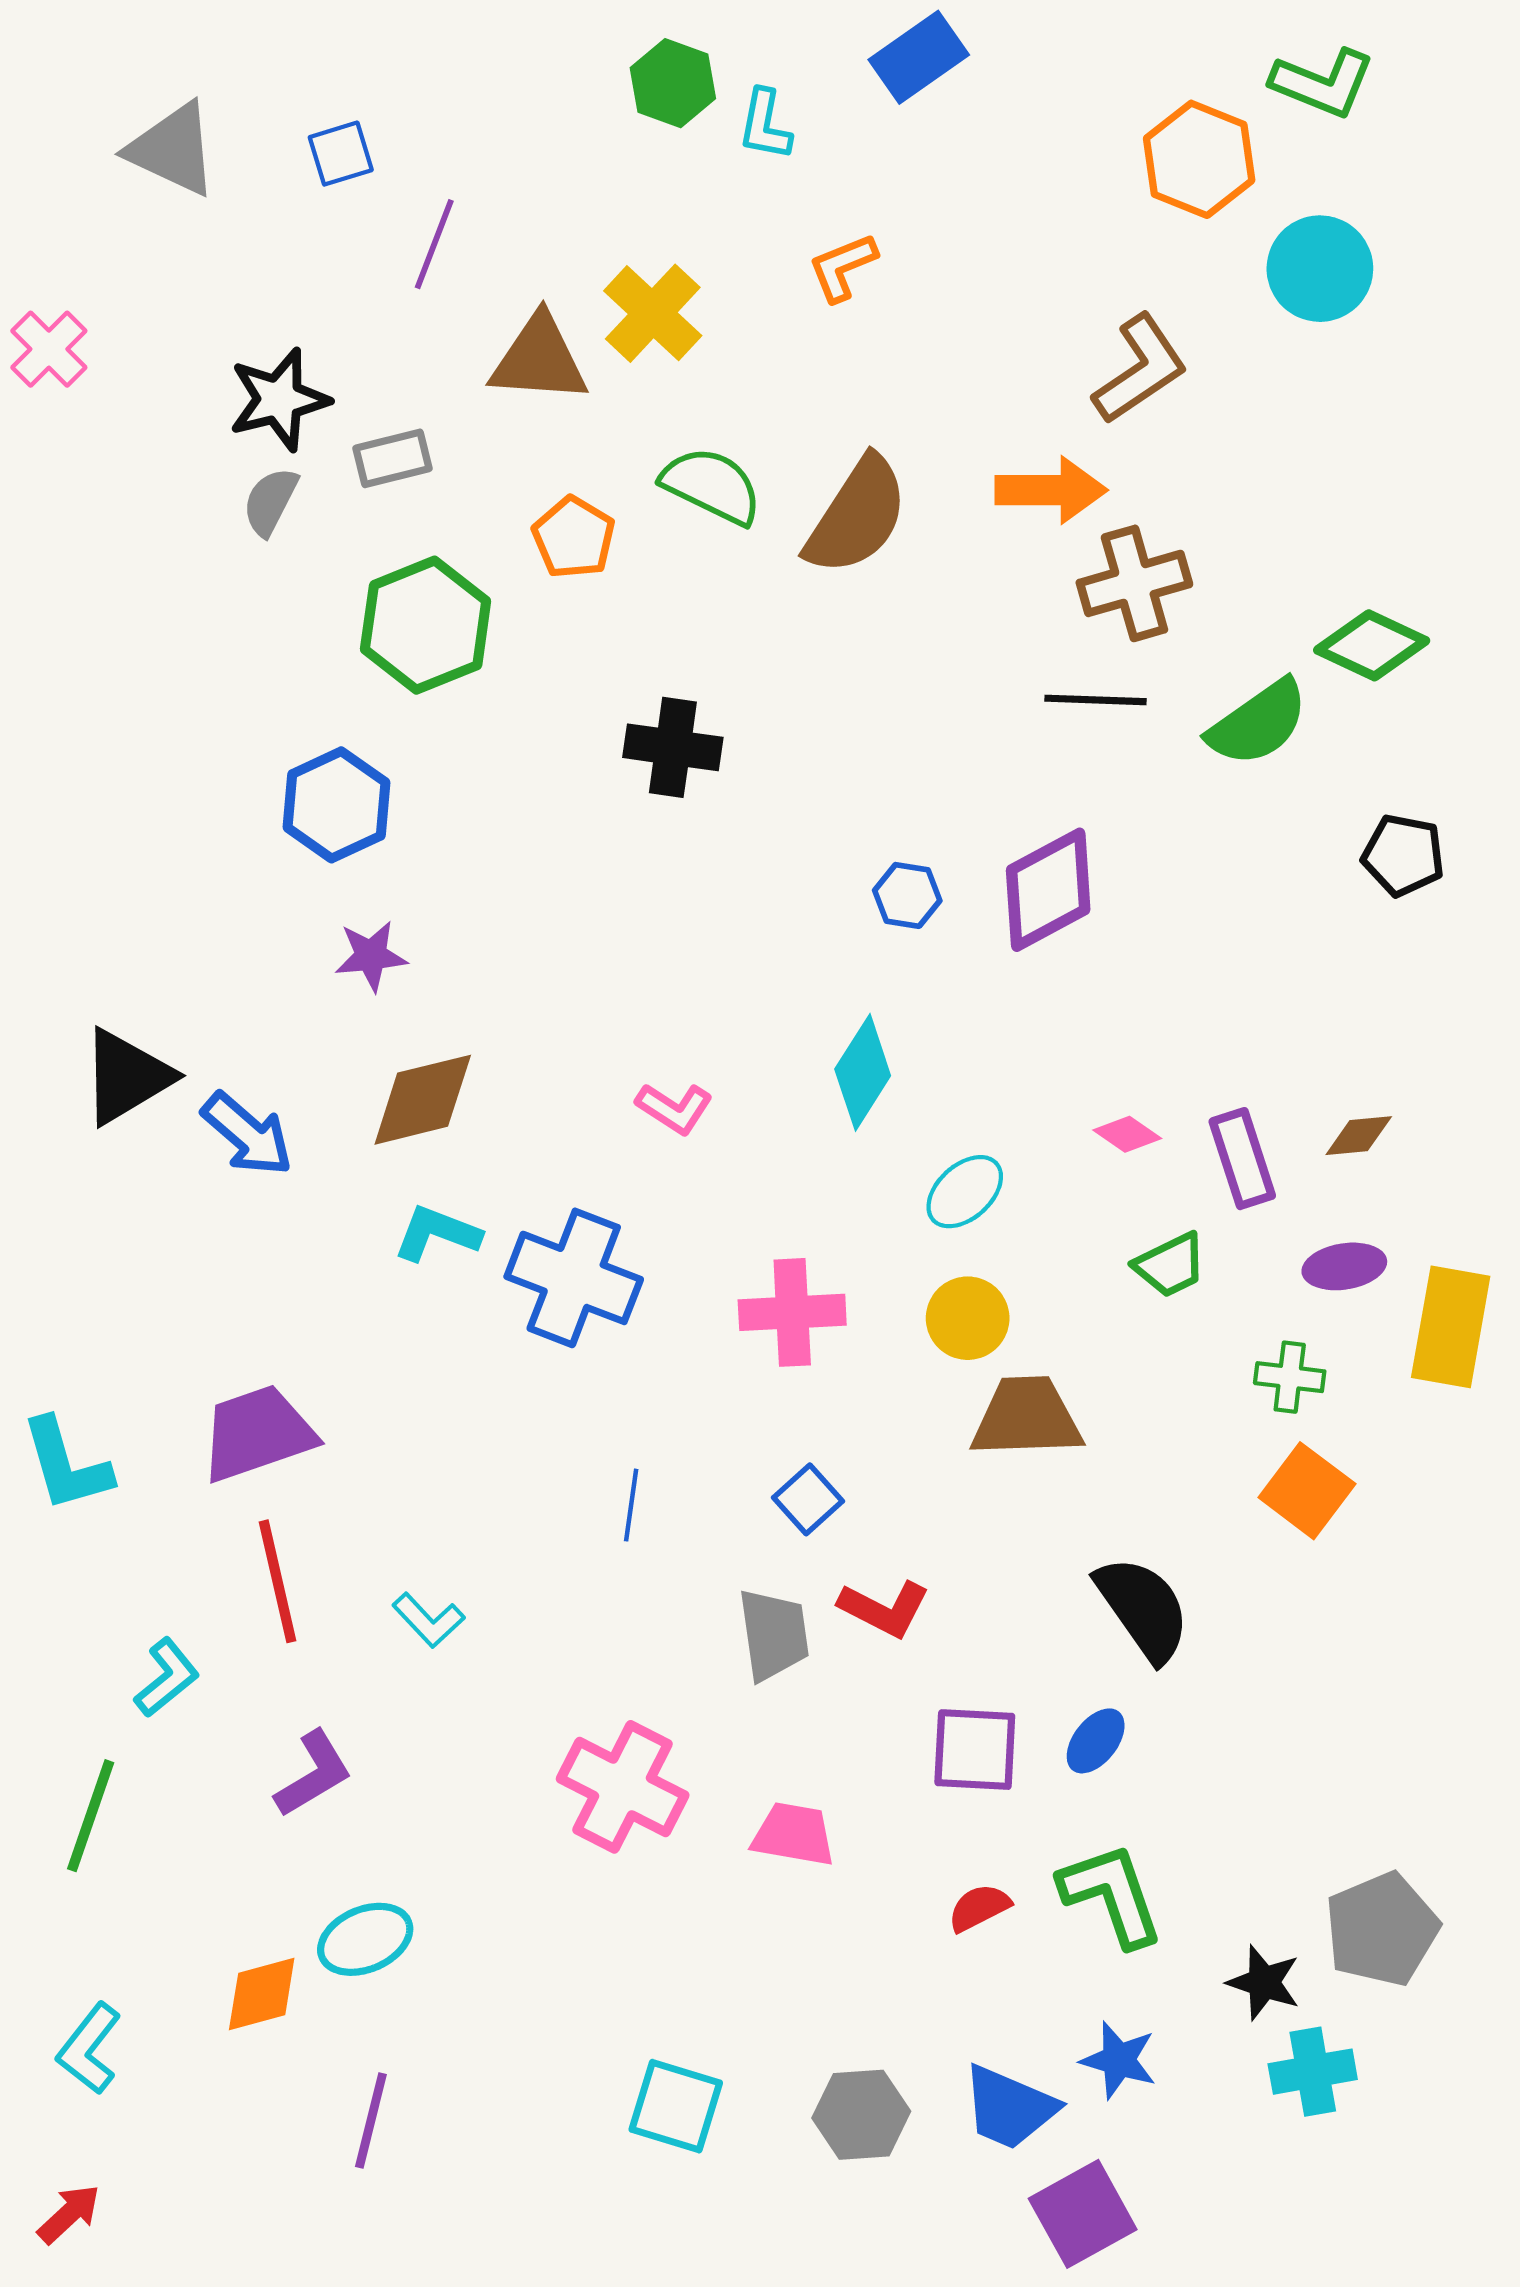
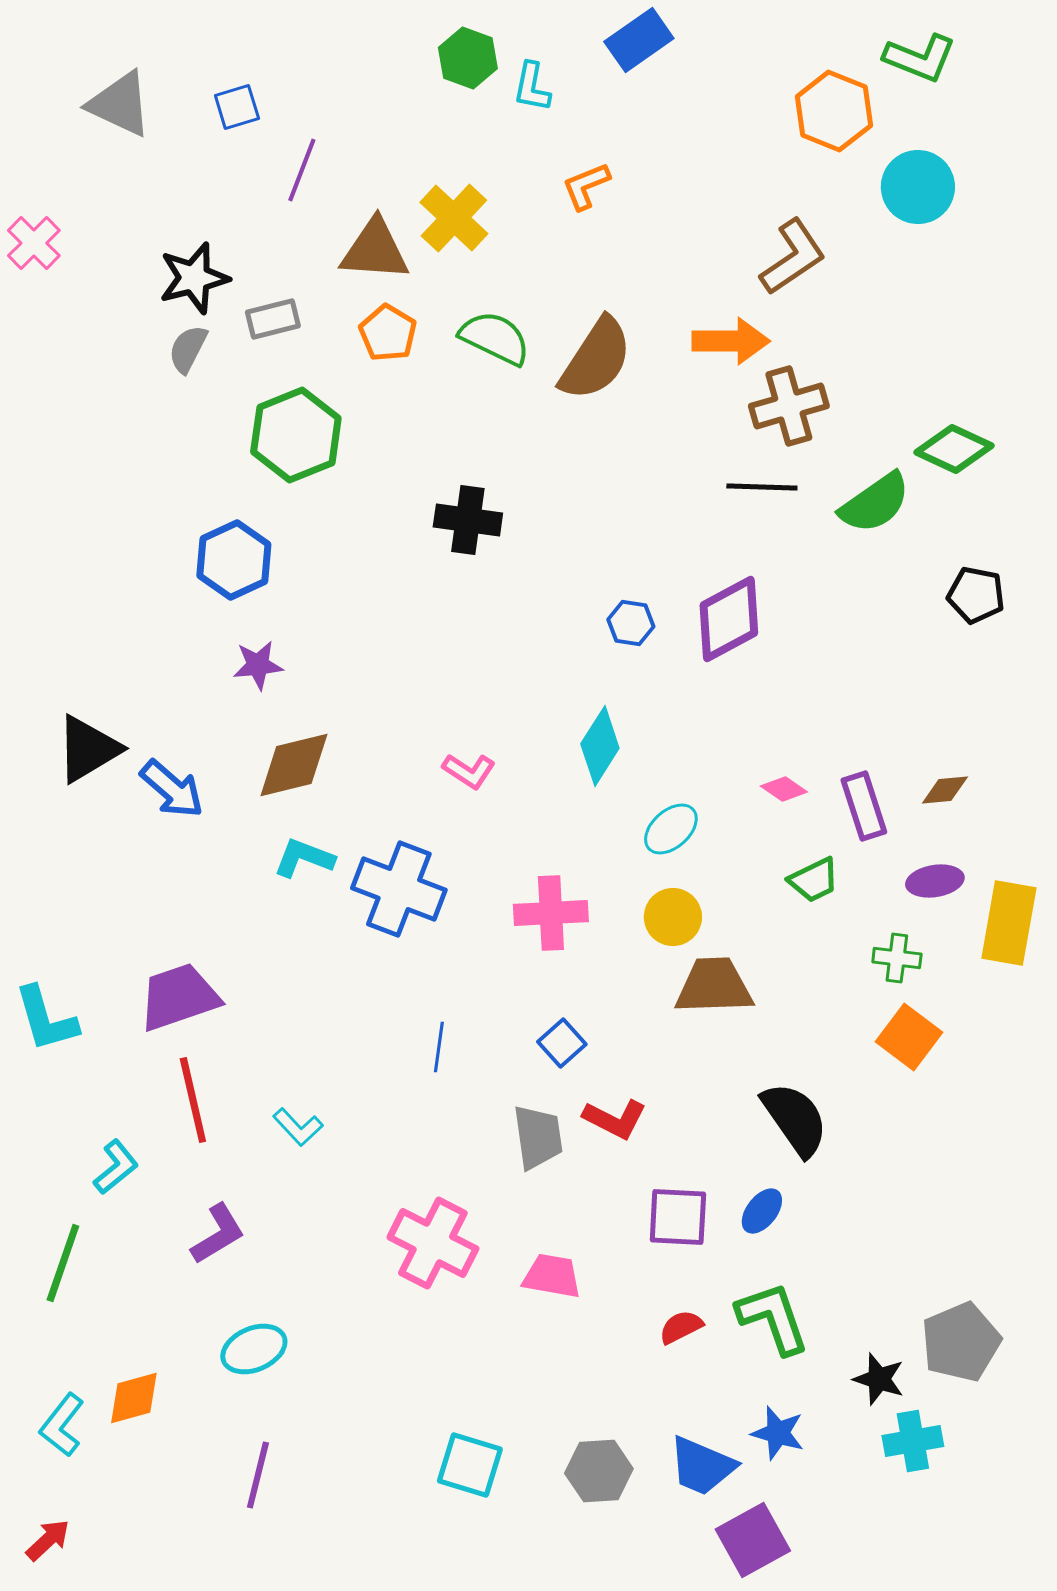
orange pentagon: (574, 537) -> (388, 333), moved
orange diamond: (262, 1994) -> (134, 1398), moved

